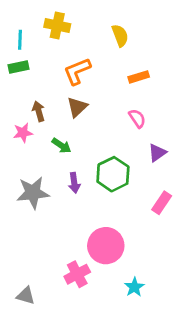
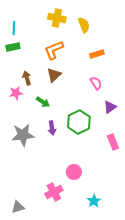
yellow cross: (57, 25) -> (57, 18), moved
pink rectangle: (162, 203) -> (113, 142), turned -56
pink circle: (106, 246) -> (74, 172), size x0.6
gray triangle: (26, 296) -> (18, 207), turned -32

